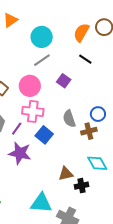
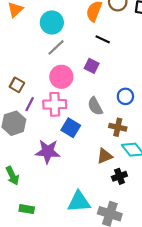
purple square: (64, 81) -> (92, 66), moved
pink circle: (30, 86) -> (61, 77), moved
purple line: (17, 129) -> (30, 104), moved
brown cross: (89, 131) -> (118, 127), moved, turned 35
brown triangle: (66, 174) -> (105, 156), moved

